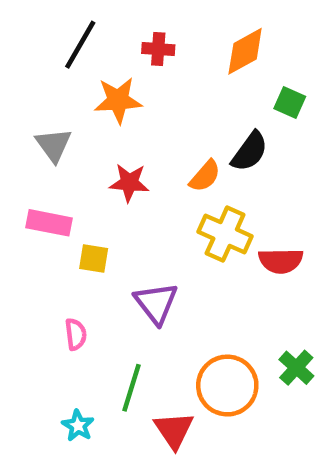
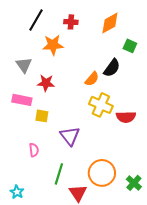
red star: (129, 183) -> (46, 83), moved
green cross: (296, 368) -> (134, 183), moved
cyan star: (78, 426) -> (17, 192), moved

